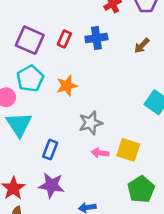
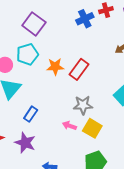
blue cross: (96, 38) -> (85, 19), moved, turned -30
red rectangle: (64, 39) -> (79, 69), moved, size x1.5
gray star: (91, 123) -> (83, 105), moved

